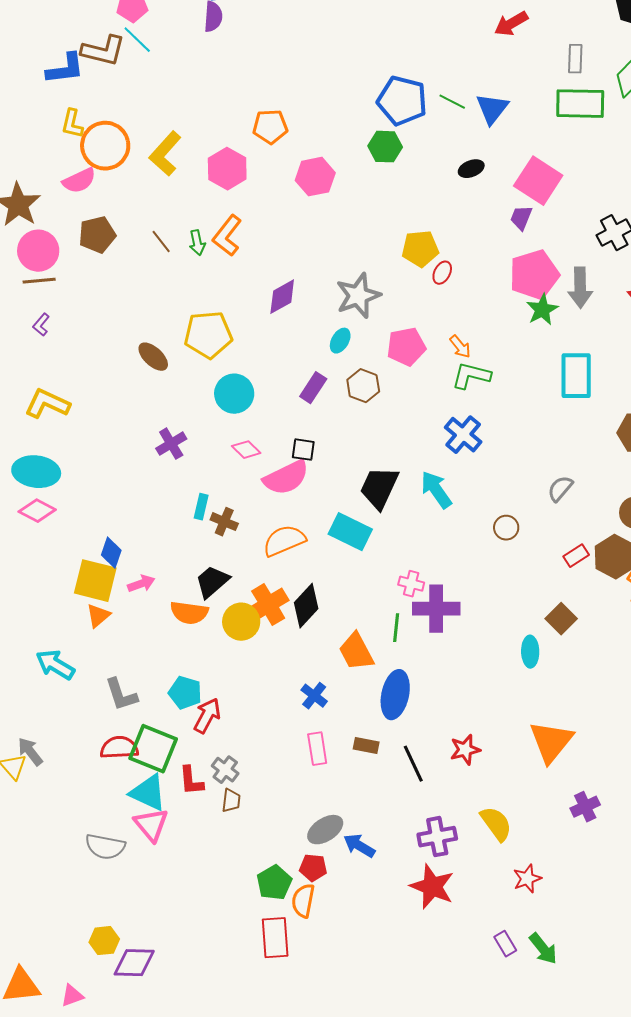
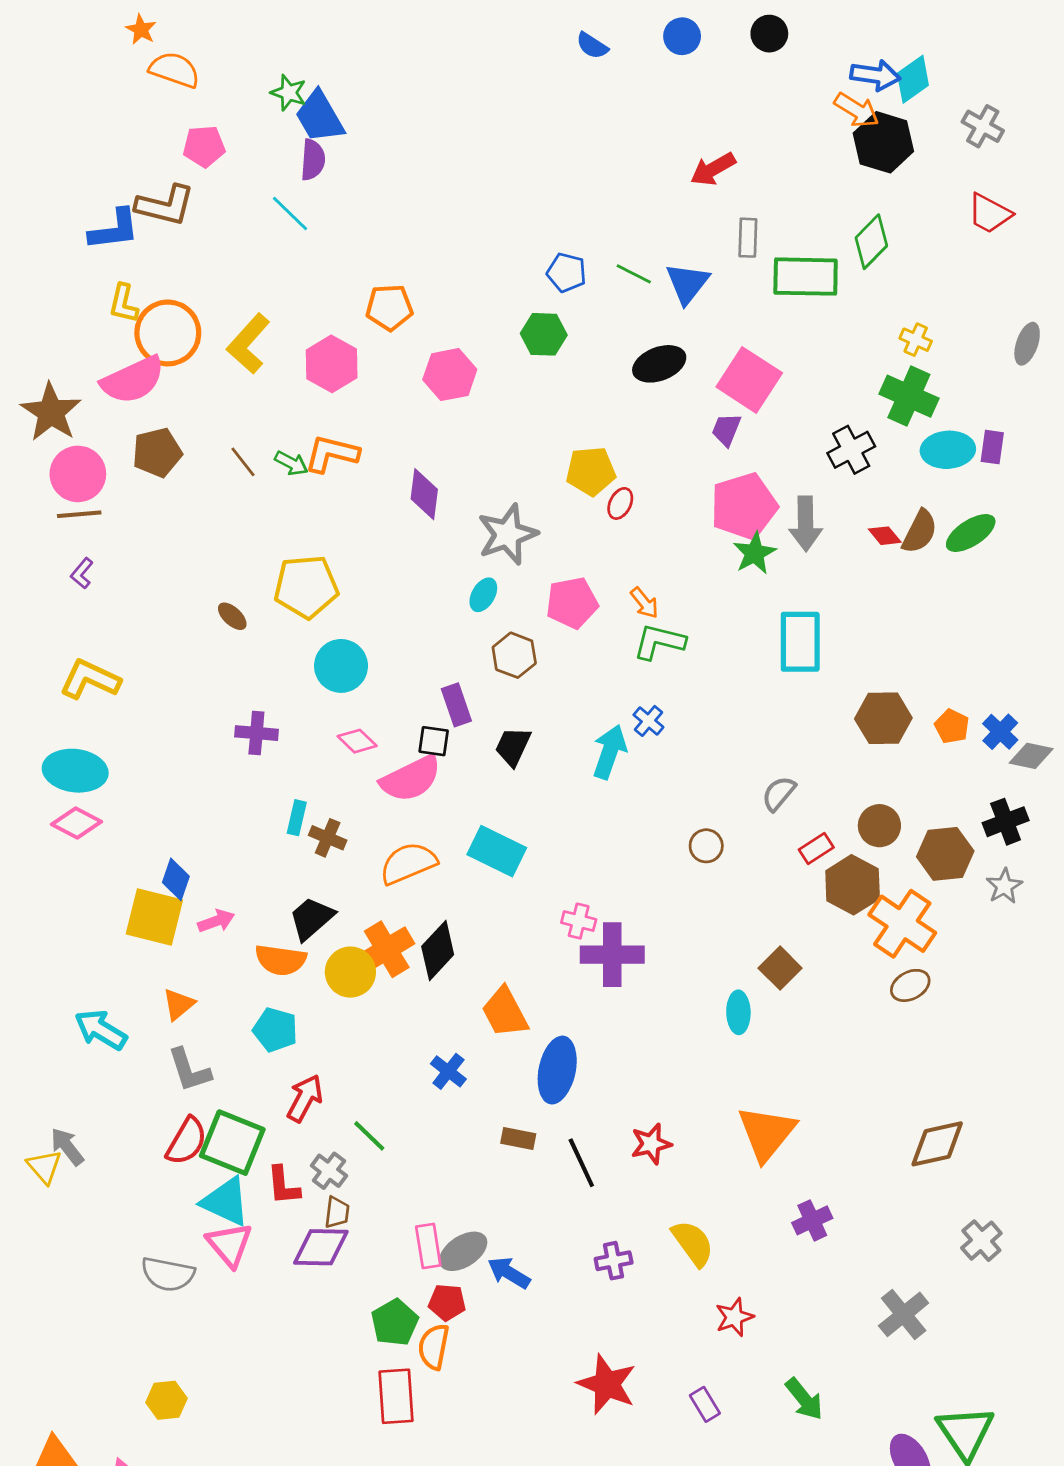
cyan line: (137, 40) -> (290, 213), moved
gray rectangle: (575, 59) -> (748, 238), moved
blue pentagon: (402, 101) -> (567, 273), size x0.6
black ellipse: (471, 169) -> (659, 364), size x1.5
pink semicircle: (79, 181) -> (133, 380), size x1.4
orange L-shape: (227, 236) -> (332, 454), turned 66
green arrow: (197, 243) -> (291, 463), turned -50
purple diamond: (282, 297) -> (424, 494), moved, turned -54
brown ellipse: (153, 357) -> (232, 616), size x0.7
purple rectangle: (313, 388) -> (456, 705), moved, turned -52
blue cross: (463, 435) -> (648, 721), size x0.6
purple cross: (171, 444) -> (256, 733), turned 36
black trapezoid: (379, 488) -> (513, 746), moved, size x0.7
cyan arrow: (436, 490) -> (610, 752), moved, turned 54
red rectangle: (576, 556) -> (816, 849), moved
orange triangle: (98, 616) -> (179, 1004), moved
green line: (396, 628) -> (369, 1136), moved, turned -52
cyan pentagon: (185, 693) -> (275, 1030), moved
red semicircle: (119, 748) -> (187, 1141), turned 123
pink rectangle: (317, 749) -> (428, 1246), moved
purple cross: (437, 837) -> (614, 1261), size x0.7
red star: (432, 887) -> (607, 1384), moved
green arrow: (543, 949) -> (804, 1399), moved
purple diamond: (134, 963) -> (321, 1247), moved

